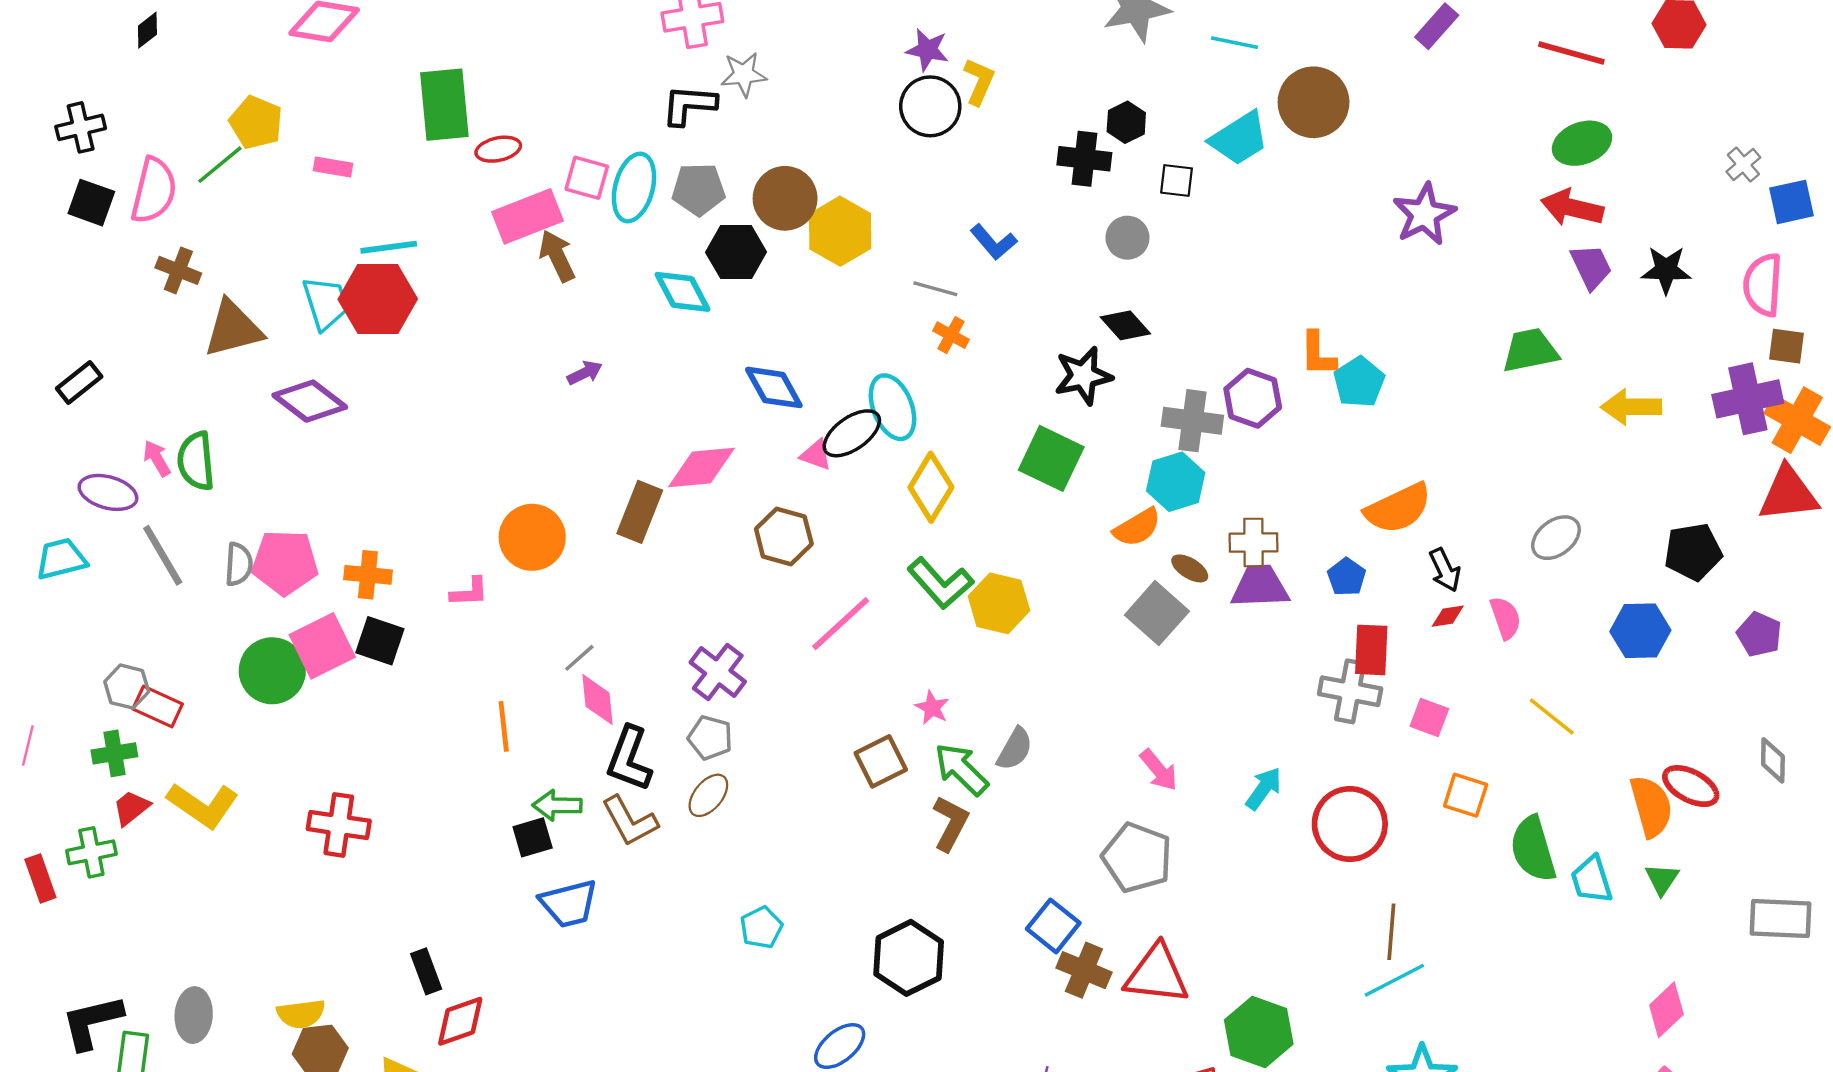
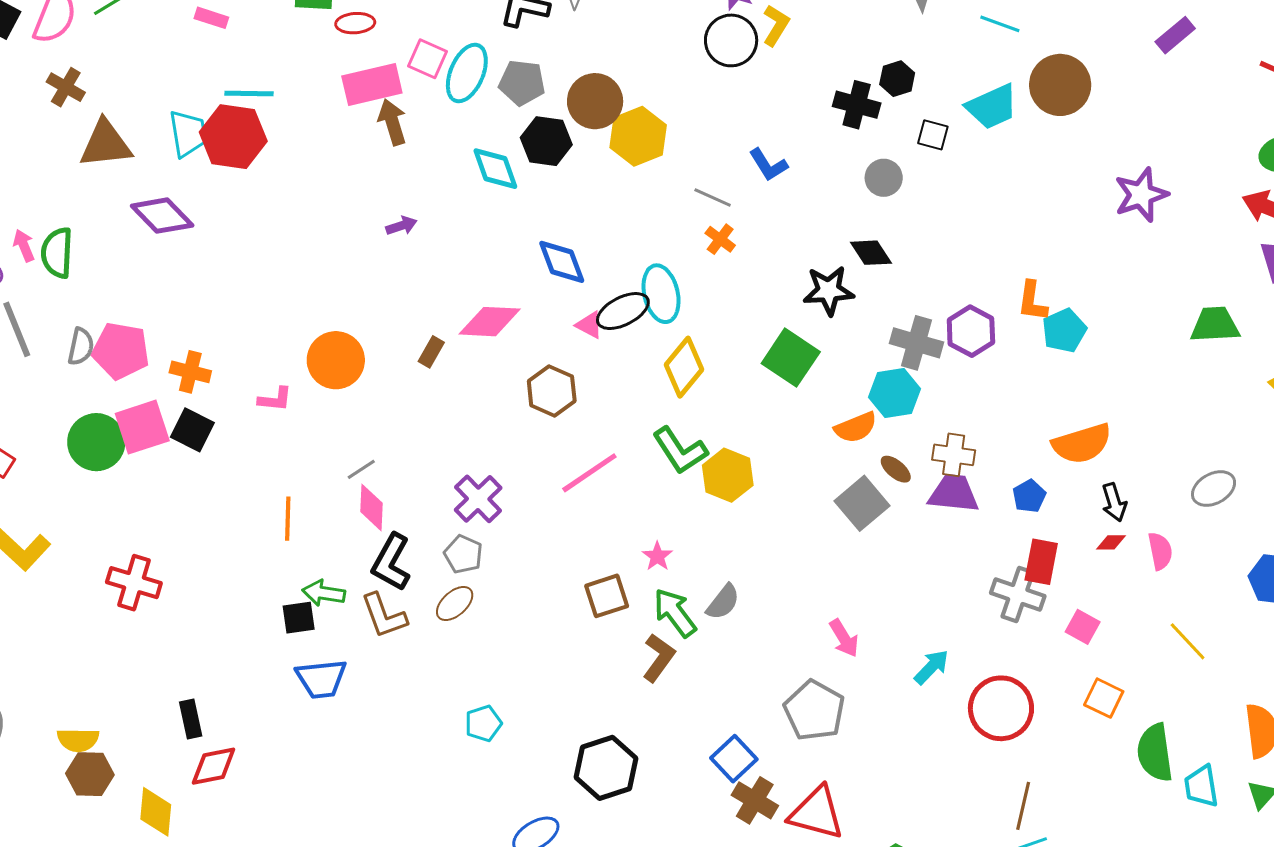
brown rectangle: (640, 512) -> (431, 352), size x0.6

